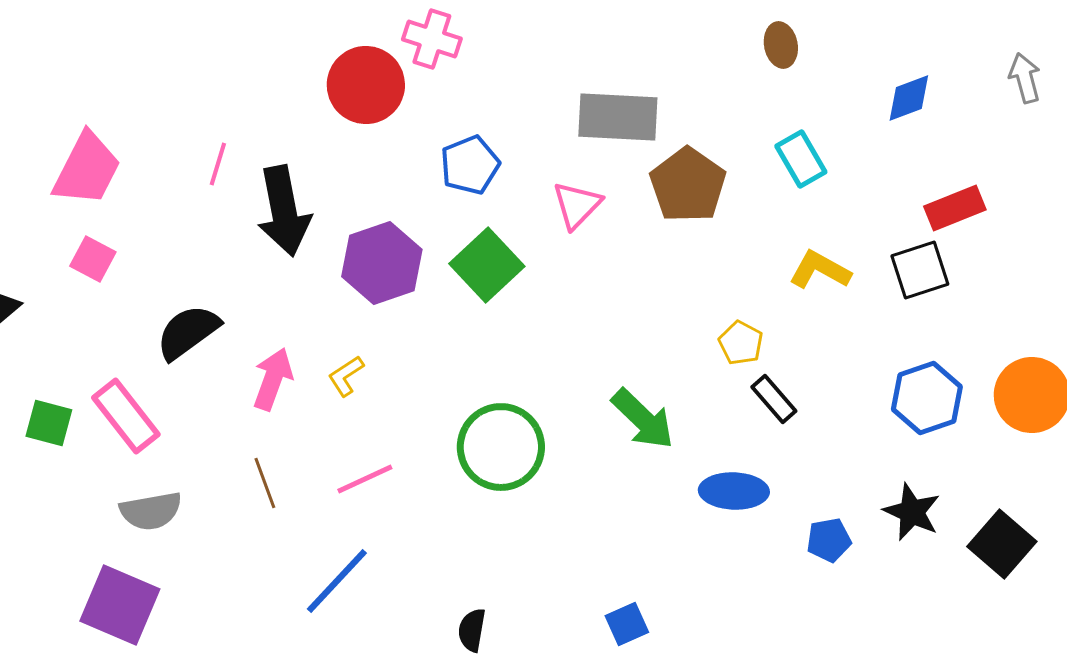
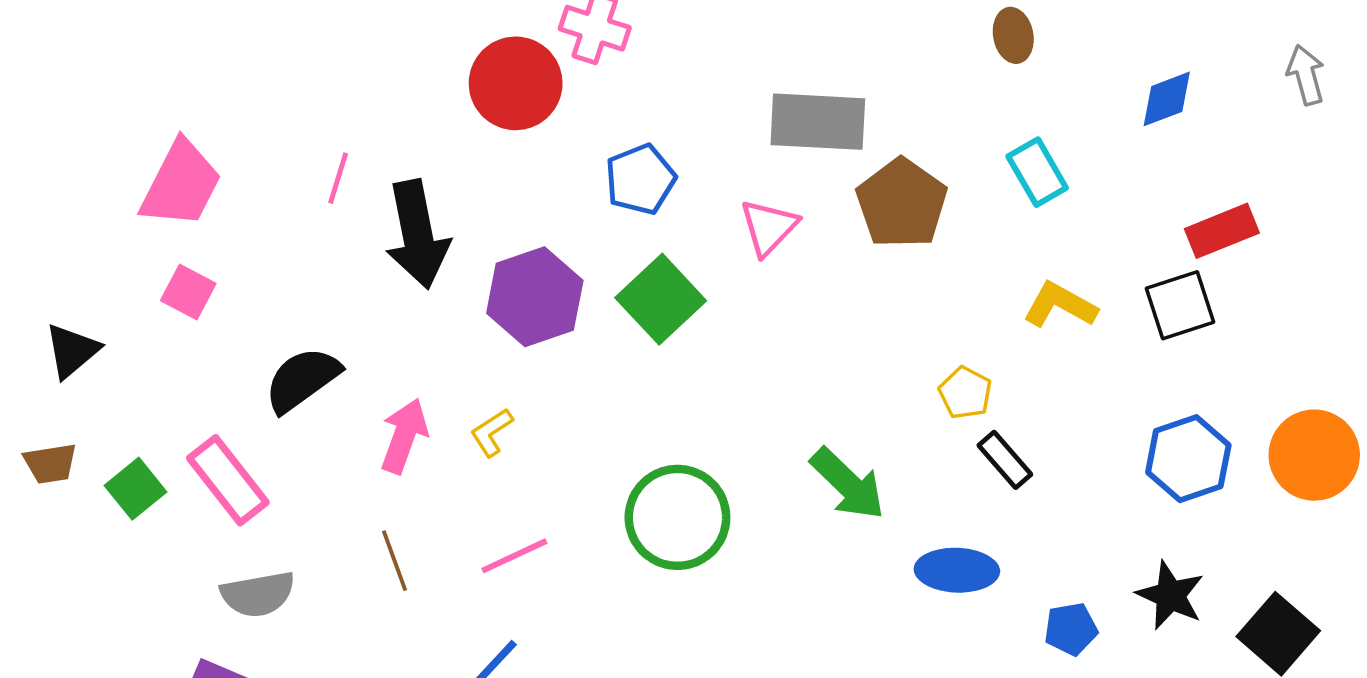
green square: (49, 423) -> (135, 489), turned 36

